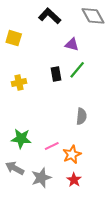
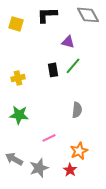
black L-shape: (50, 16) -> (47, 15), turned -45
yellow square: (14, 38) -> (16, 24), moved
green star: (21, 139) -> (19, 115), moved
orange star: (72, 154) -> (79, 151), moved

